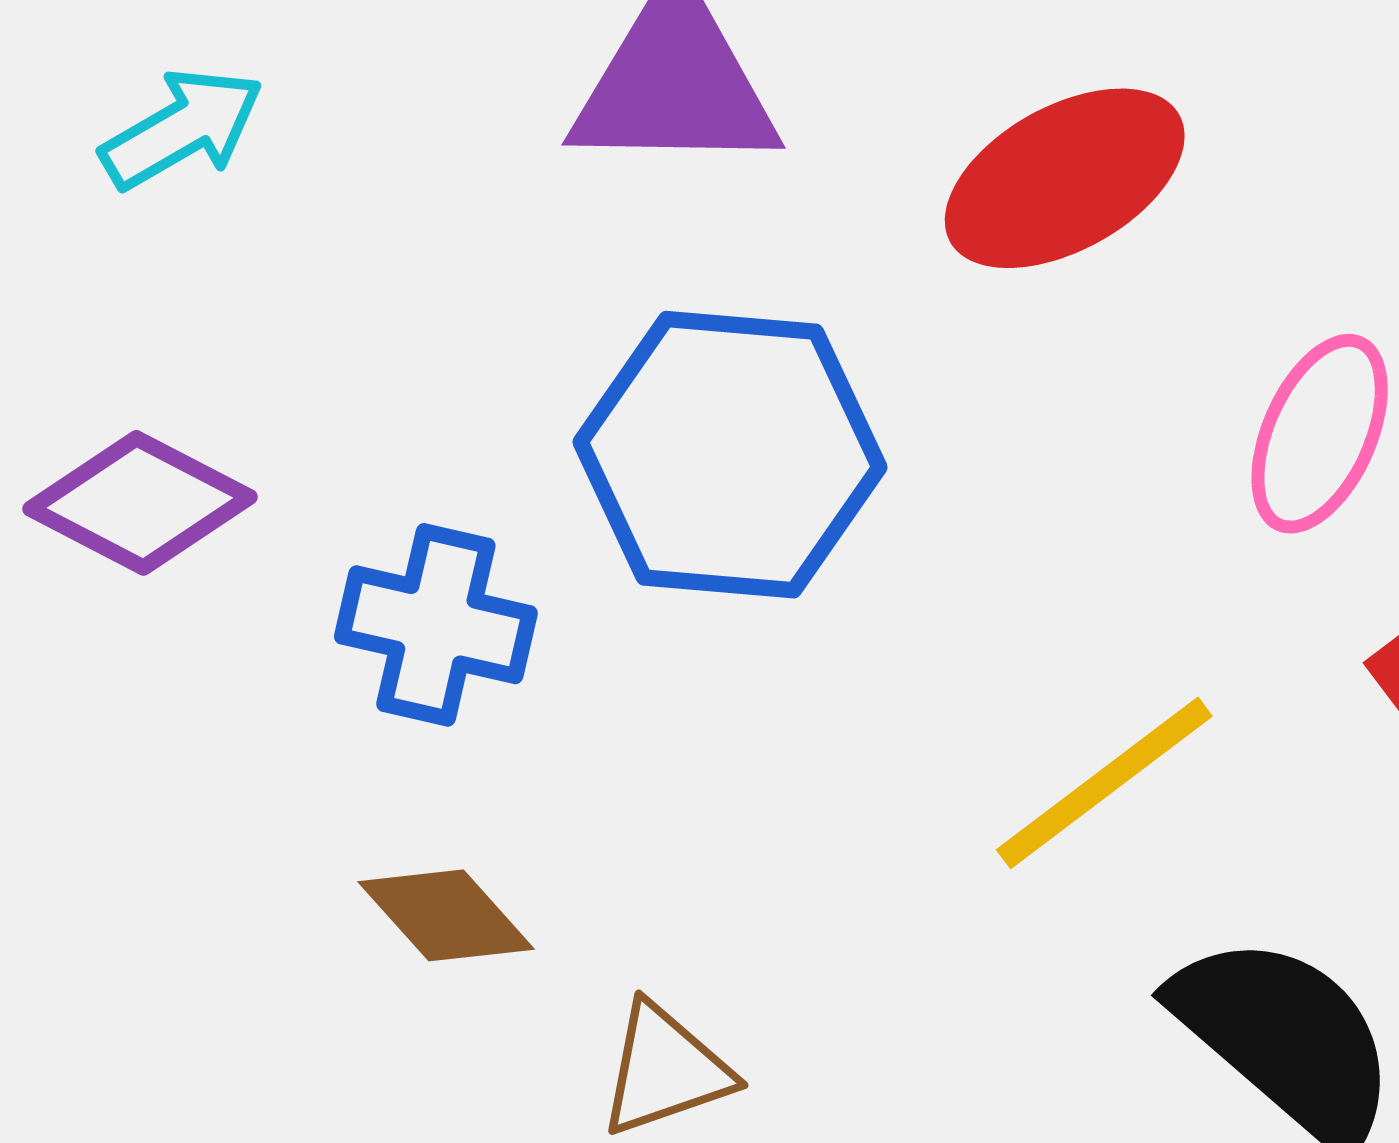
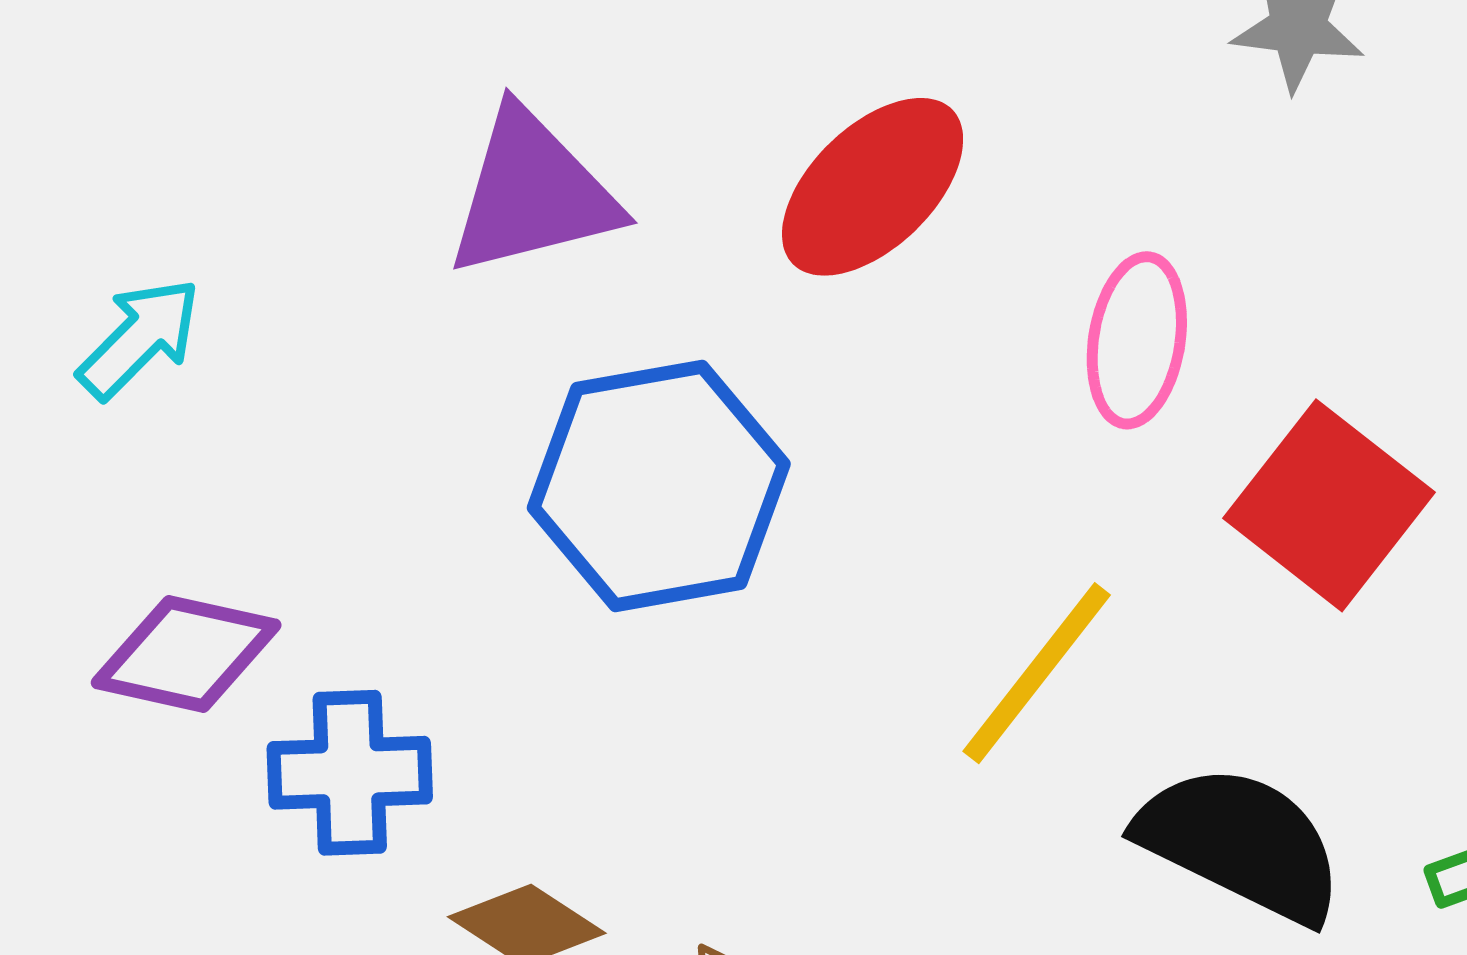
blue cross: (436, 625) -> (350, 773), moved

